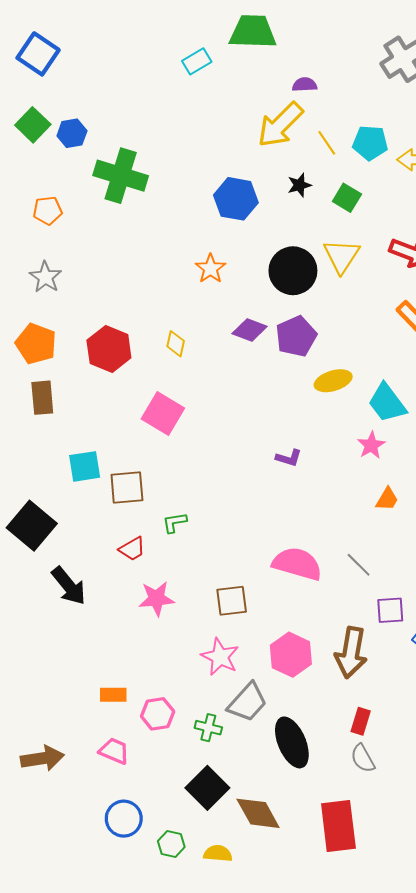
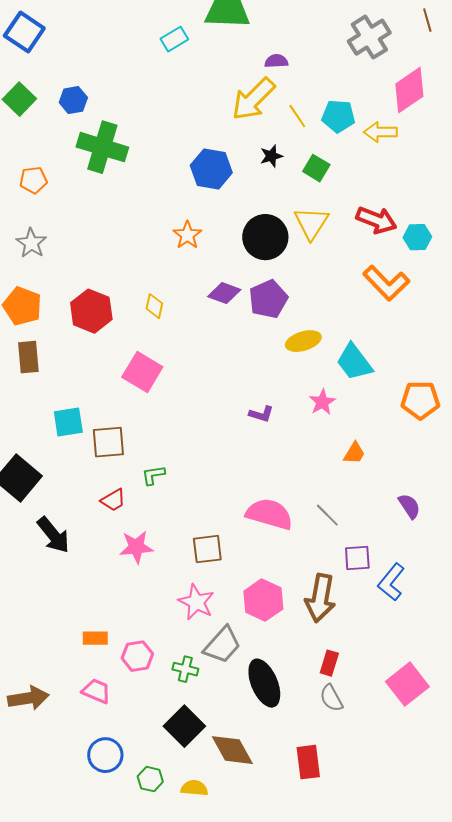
blue hexagon: (72, 133) -> (73, 100), moved
pink star: (371, 445) -> (322, 402), moved
red rectangle: (338, 826) -> (308, 762), size x0.7

